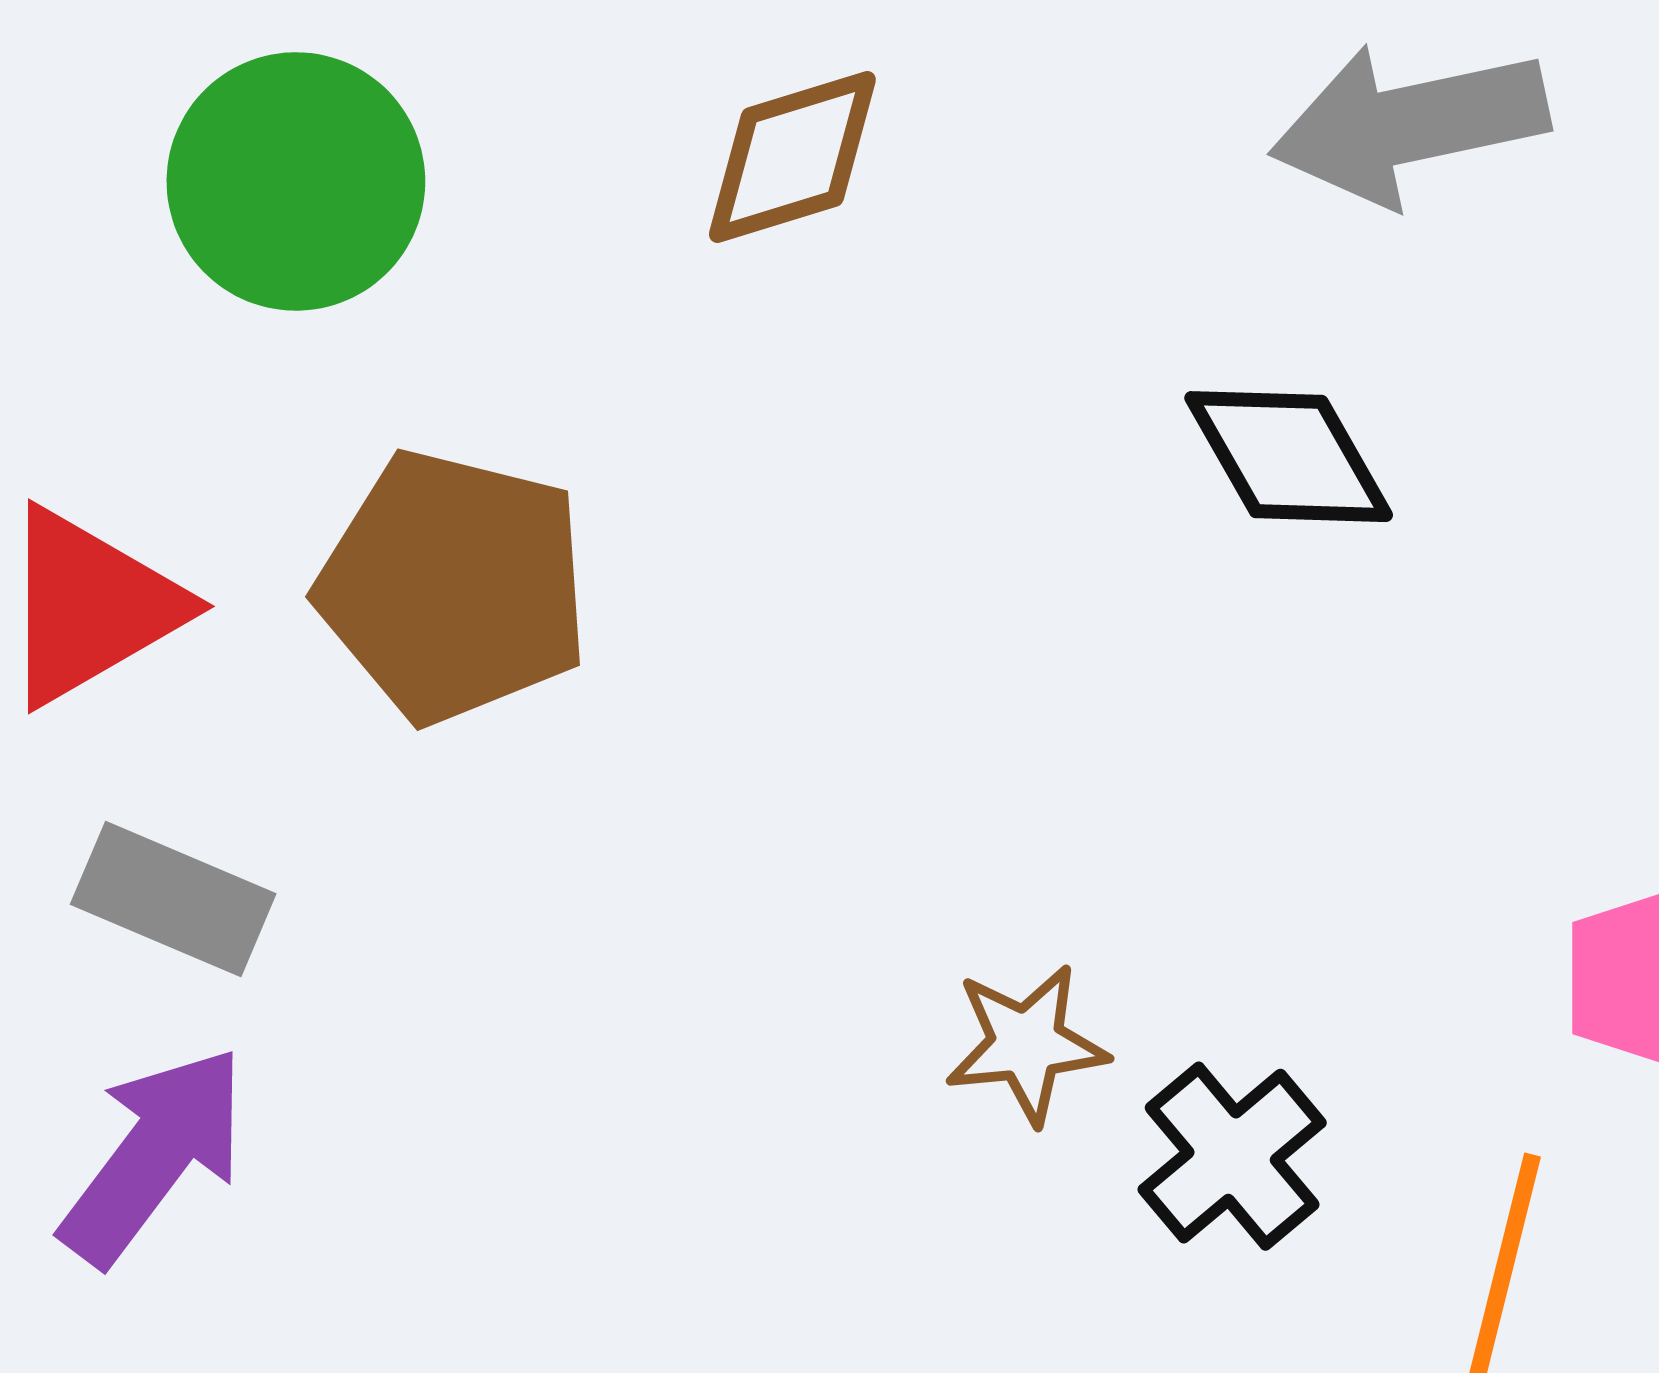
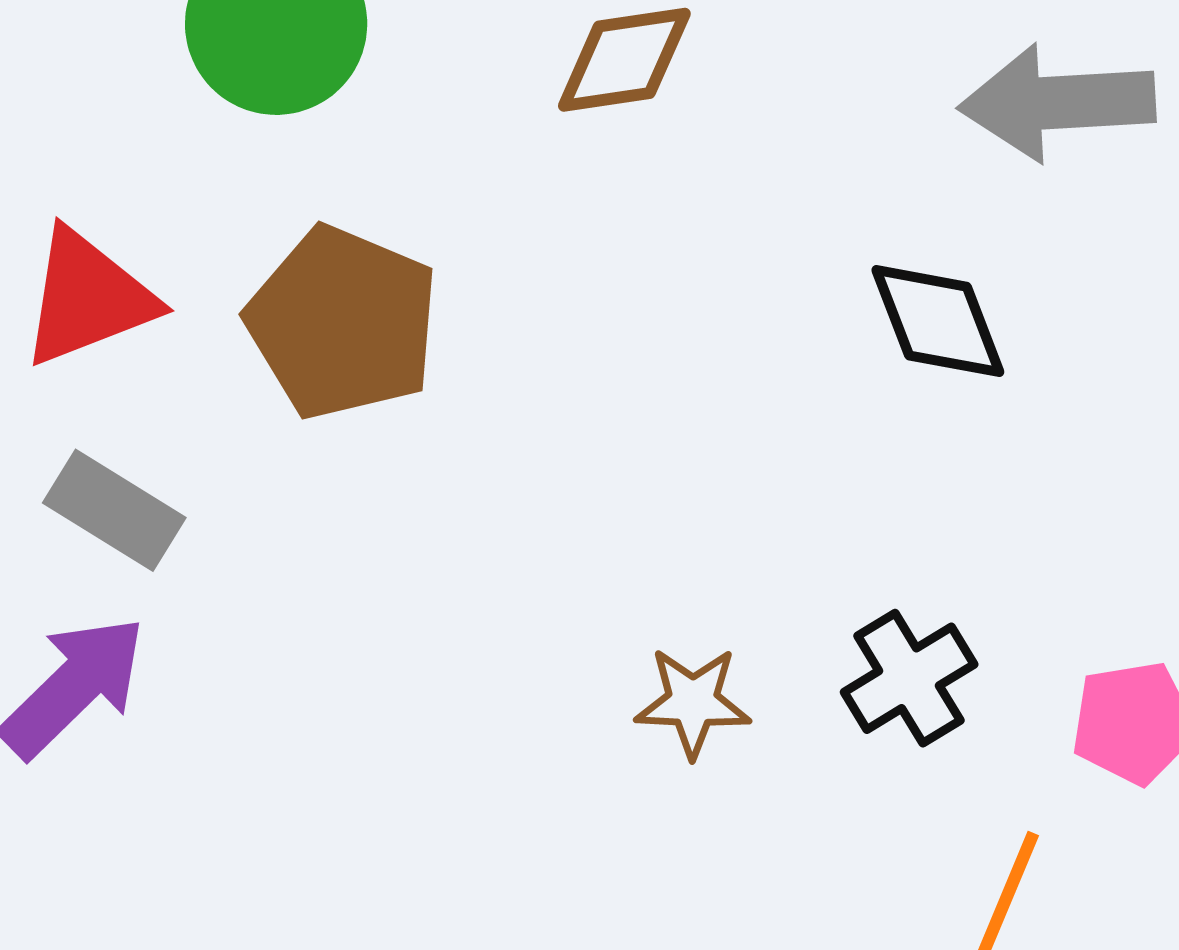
black cross: (1232, 1156) -> (909, 678), moved

